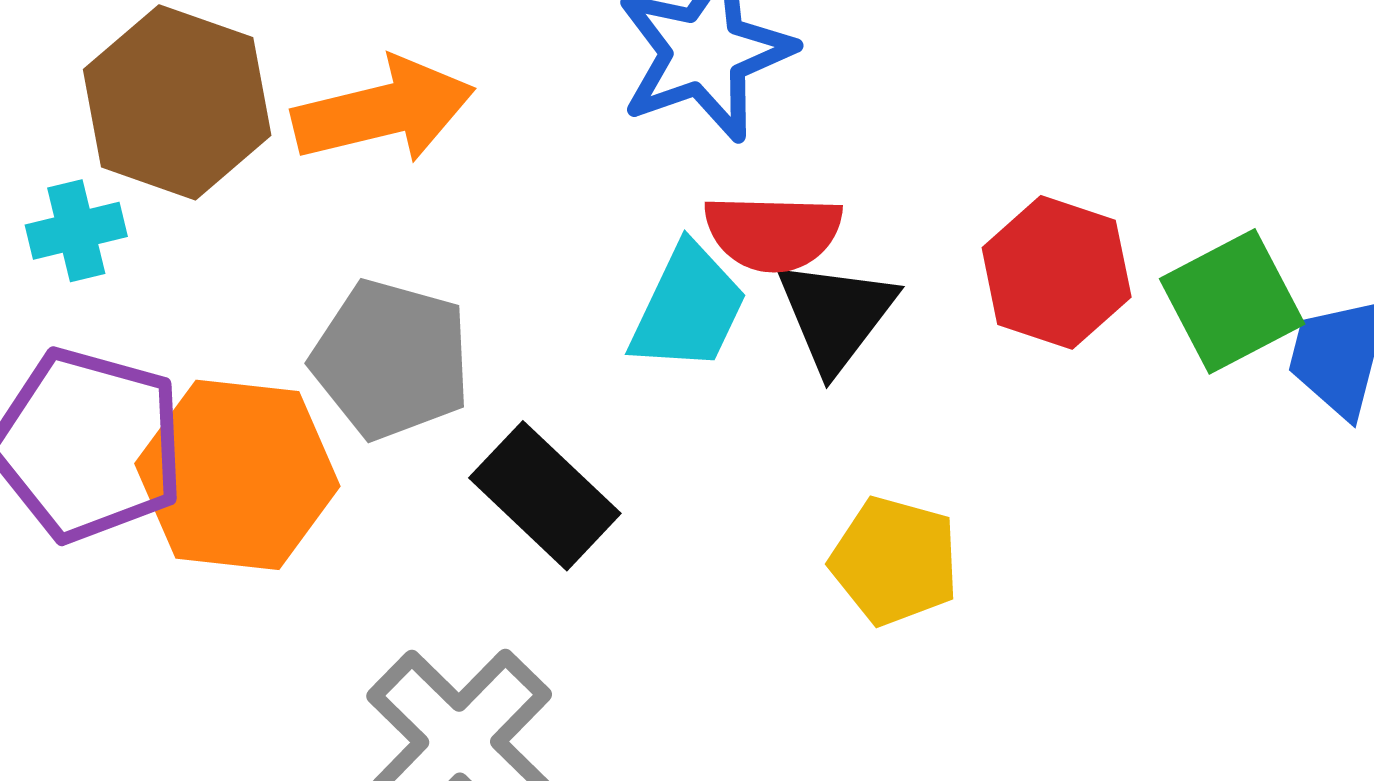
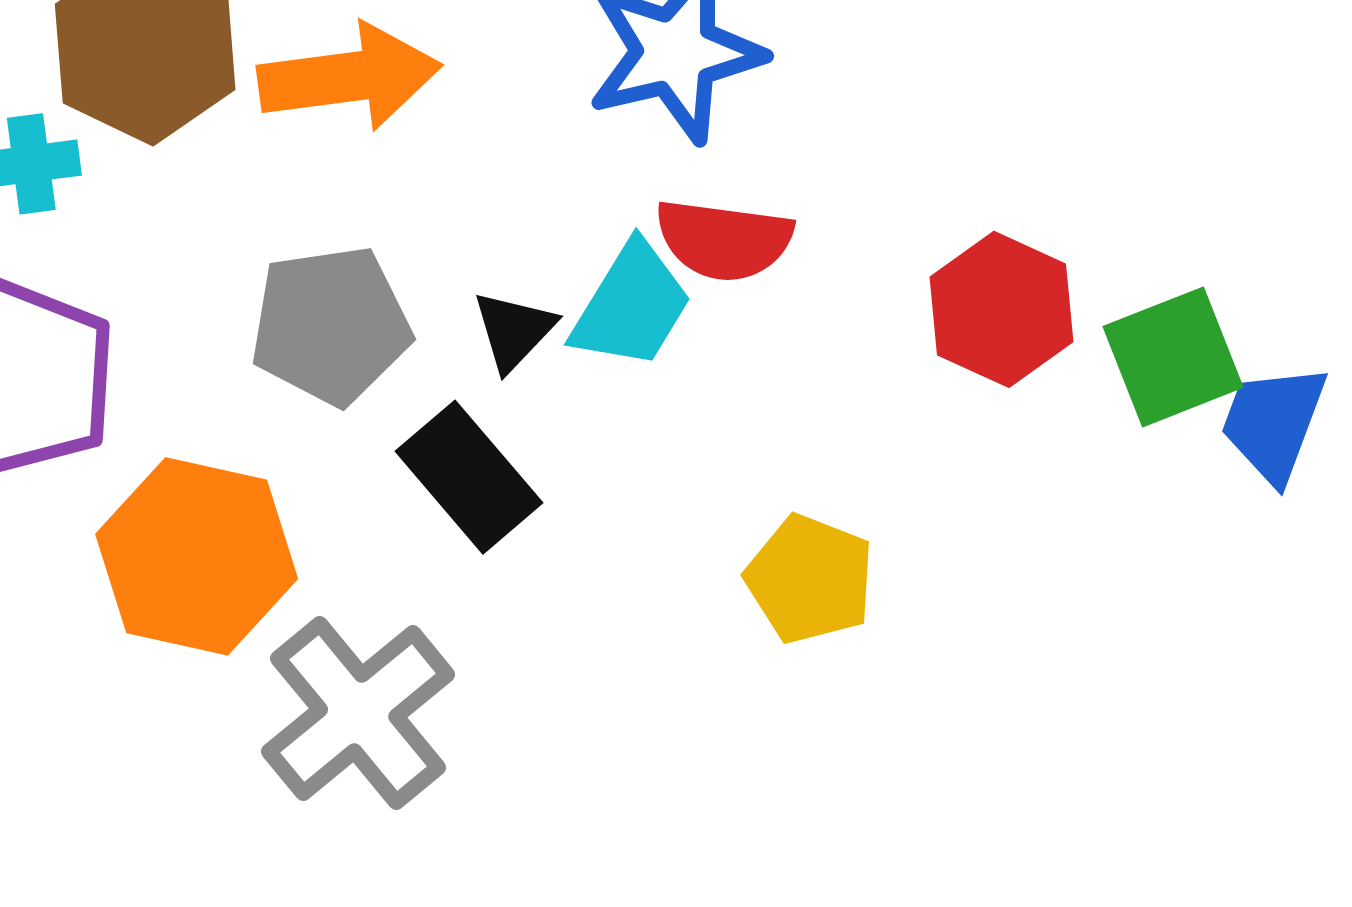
black triangle: (836, 315) -> (514, 331), moved, size x0.7
gray pentagon: (391, 359) -> (331, 325), turned -30
orange hexagon: (237, 475) -> (197, 556), moved

